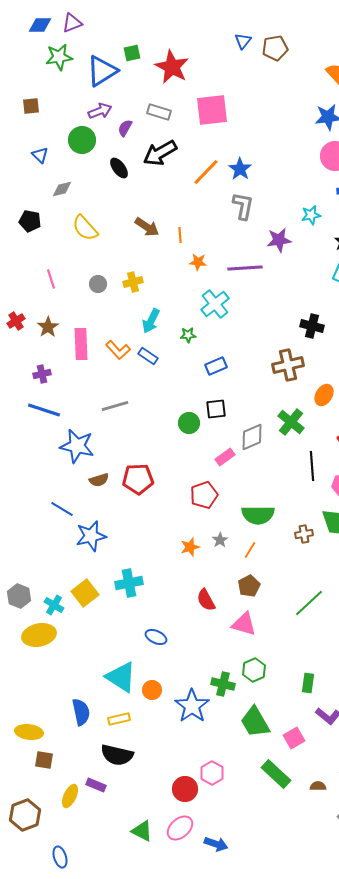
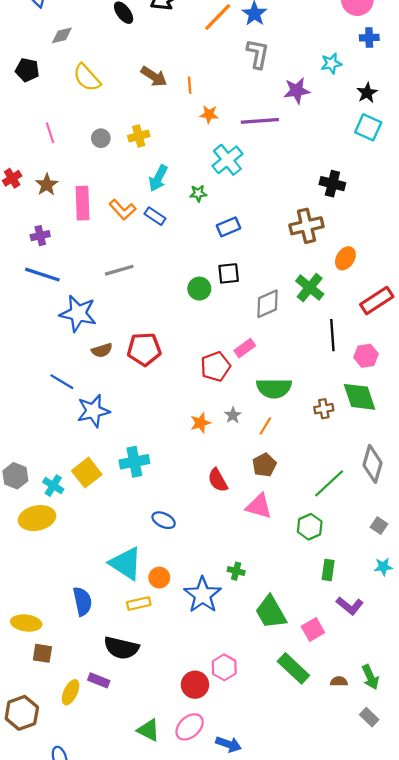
pink rectangle: (225, 457) -> (245, 348), moved
green hexagon: (254, 670) -> (310, 527), moved
green cross: (223, 684) -> (236, 571), size x0.7
yellow rectangle: (119, 719) -> (139, 604), moved

